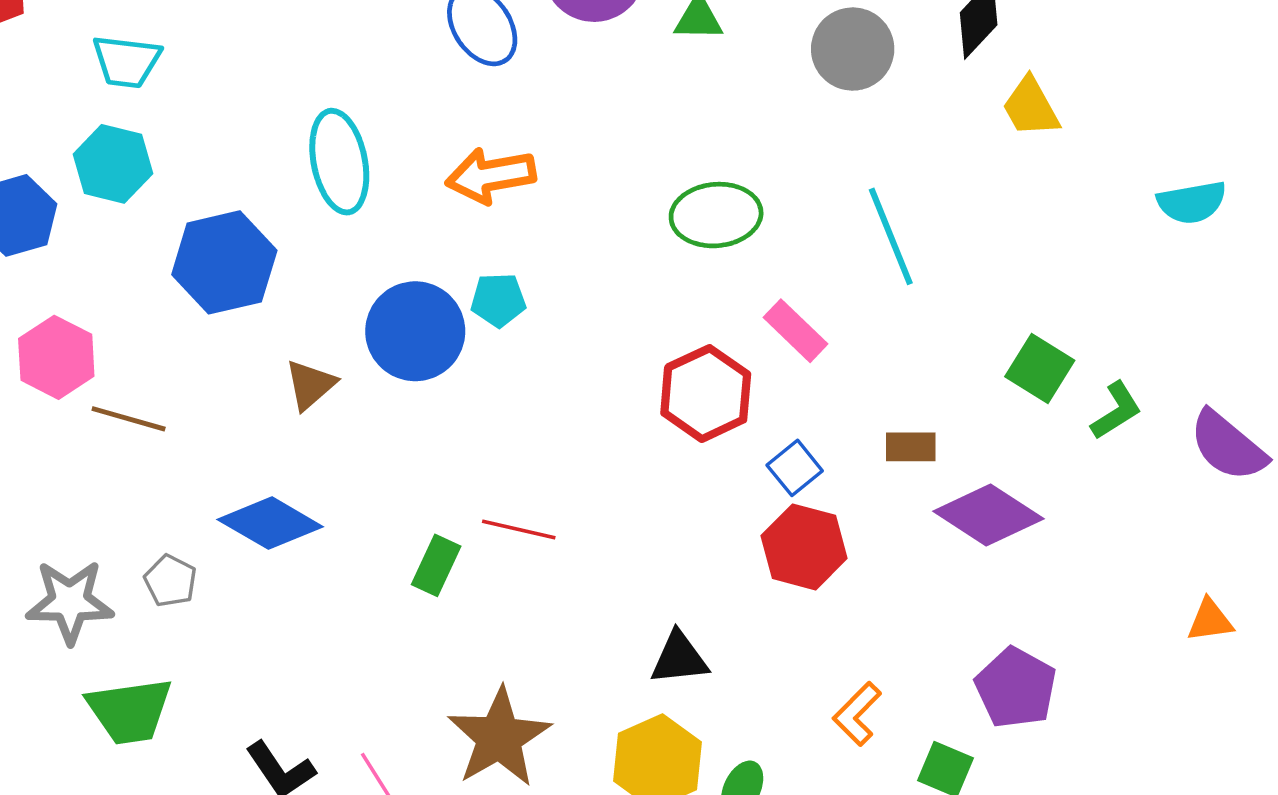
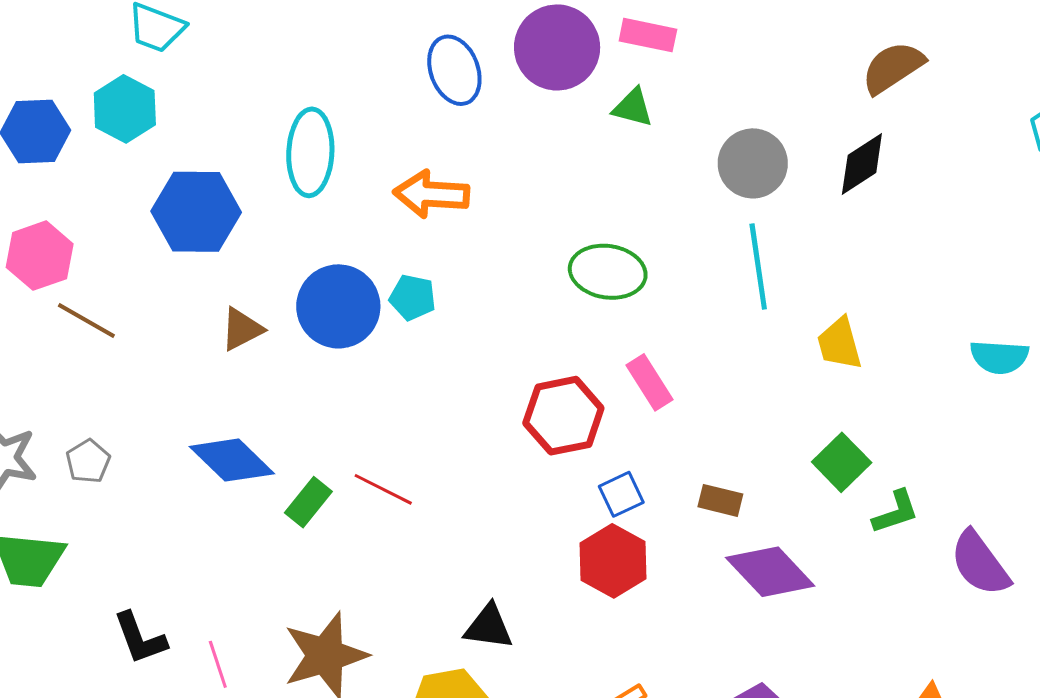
yellow trapezoid: (1031, 107) -> (839, 344), moved
cyan line: (891, 236) -> (758, 266), moved
blue diamond: (270, 523) -> (232, 460), moved

